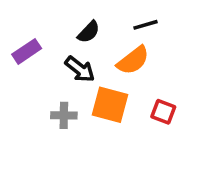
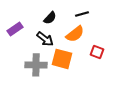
red square: (163, 112) -> (97, 52), moved
gray cross: (64, 115) -> (36, 65), size x1.5

